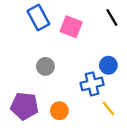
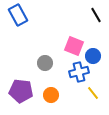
blue rectangle: (38, 17) -> (18, 15), moved
pink square: (71, 27) -> (74, 46), moved
gray circle: (45, 66) -> (45, 63), moved

